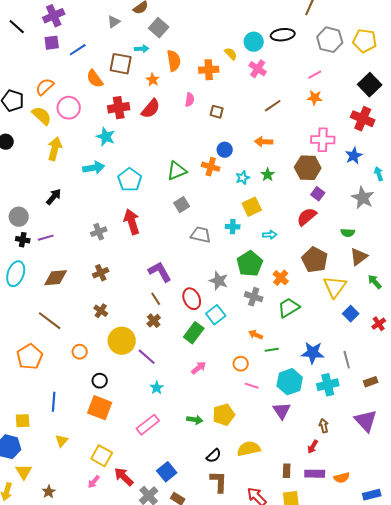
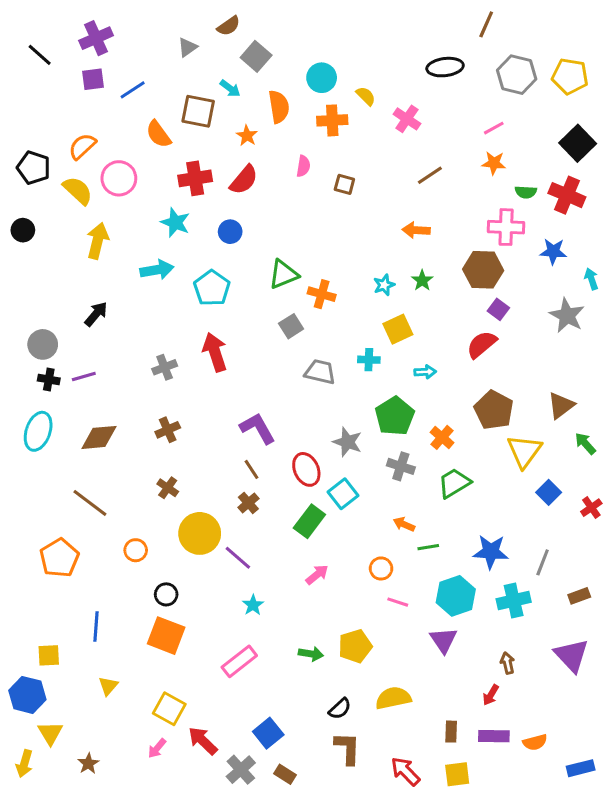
cyan circle: (254, 42) -> (322, 78), moved
cyan arrow: (142, 49) -> (230, 88), turned 40
blue circle: (225, 150) -> (230, 232), moved
blue star: (354, 156) -> (553, 251), turned 30
orange cross: (211, 167) -> (322, 294), moved
green semicircle: (348, 233) -> (526, 192), moved
gray line: (347, 360) -> (543, 562), turned 36

